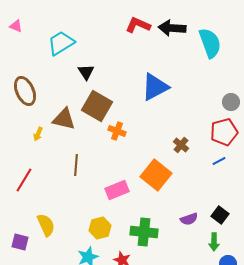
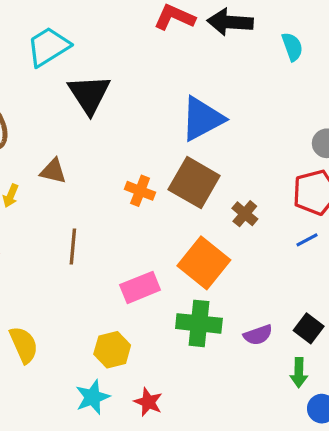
cyan semicircle: (210, 43) -> (292, 47), size x0.6
black triangle: (86, 72) -> (89, 94), size x1.6
brown square: (97, 106) -> (194, 183), moved
brown triangle: (64, 119) -> (53, 171), size x0.7
green cross: (144, 232) -> (199, 323), moved

